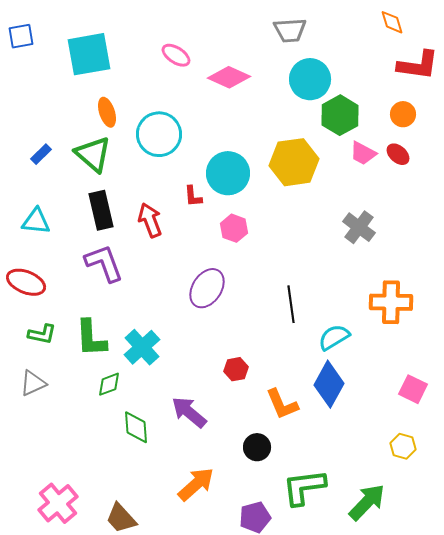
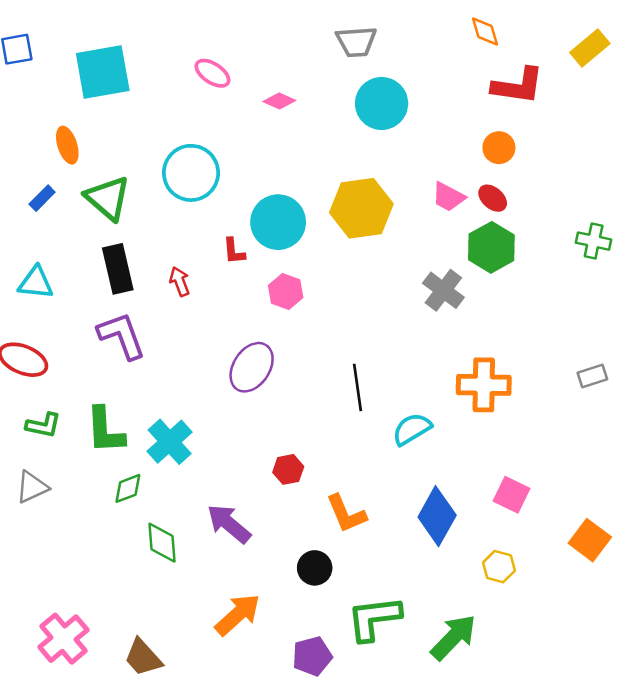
pink diamond: (229, 77) -> (279, 101), size x0.6
orange ellipse: (107, 112) -> (67, 145), moved
green hexagon: (340, 115) -> (491, 247), moved
red arrow: (150, 220) -> (180, 281), size x0.7
blue diamond: (329, 384) -> (437, 516), moved

